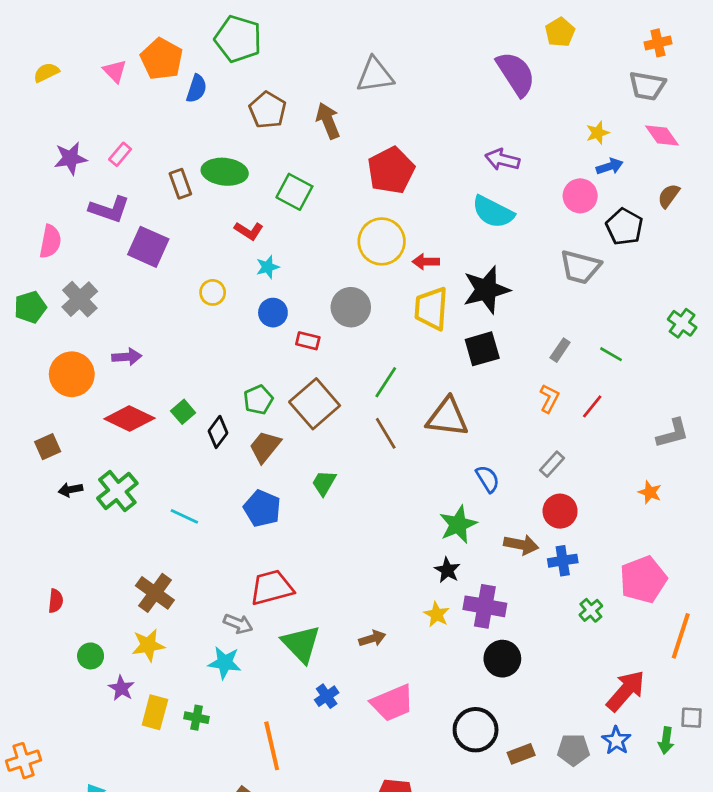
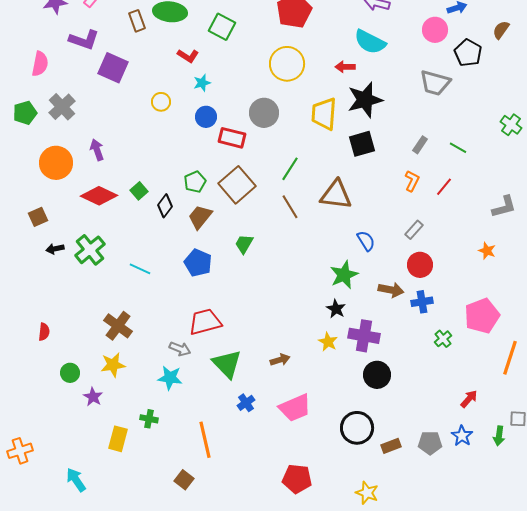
red arrow: (426, 262) -> (345, 67), moved
red rectangle: (308, 341) -> (232, 138), size x1.5
purple arrow: (127, 357) -> (97, 150), turned -105
red arrow: (626, 691) -> (469, 399), size x0.6
yellow rectangle: (155, 712) -> (118, 439), moved

